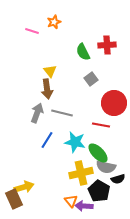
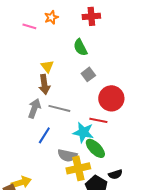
red cross: (107, 45) -> (91, 16), moved
cyan star: (75, 142) -> (83, 132), moved
gray semicircle: (106, 167) -> (67, 155), moved

